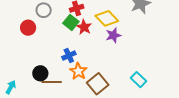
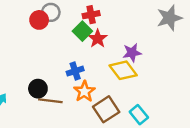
yellow diamond: (107, 18) -> (123, 70), moved
red circle: (28, 28) -> (39, 20), moved
cyan rectangle: (139, 80) -> (139, 115), moved

